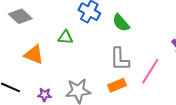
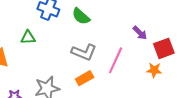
gray L-shape: (120, 59) -> (84, 52), turned -60

